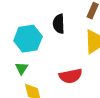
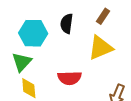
green triangle: (22, 68) -> (22, 62), size x1.5

